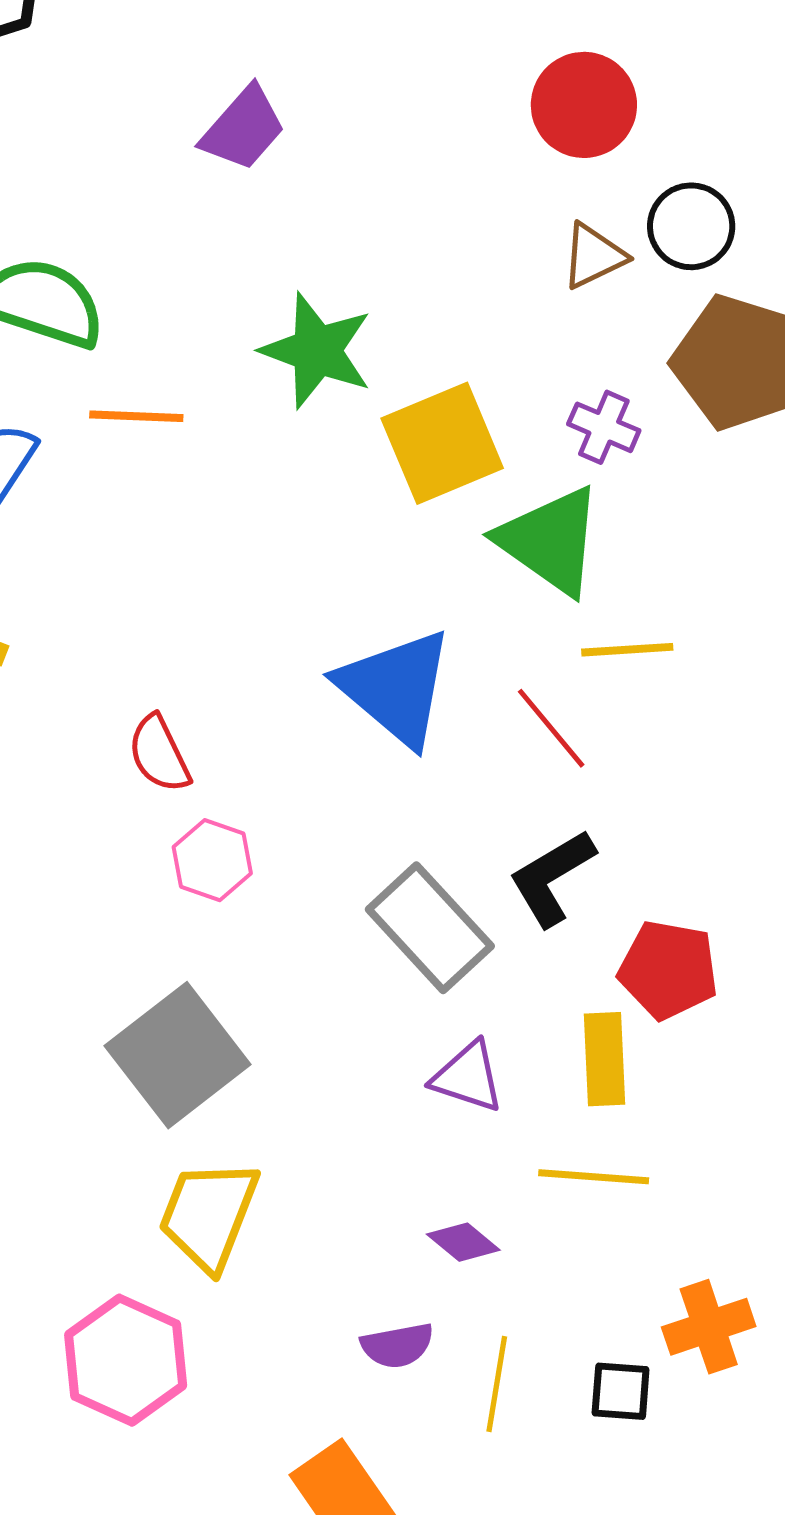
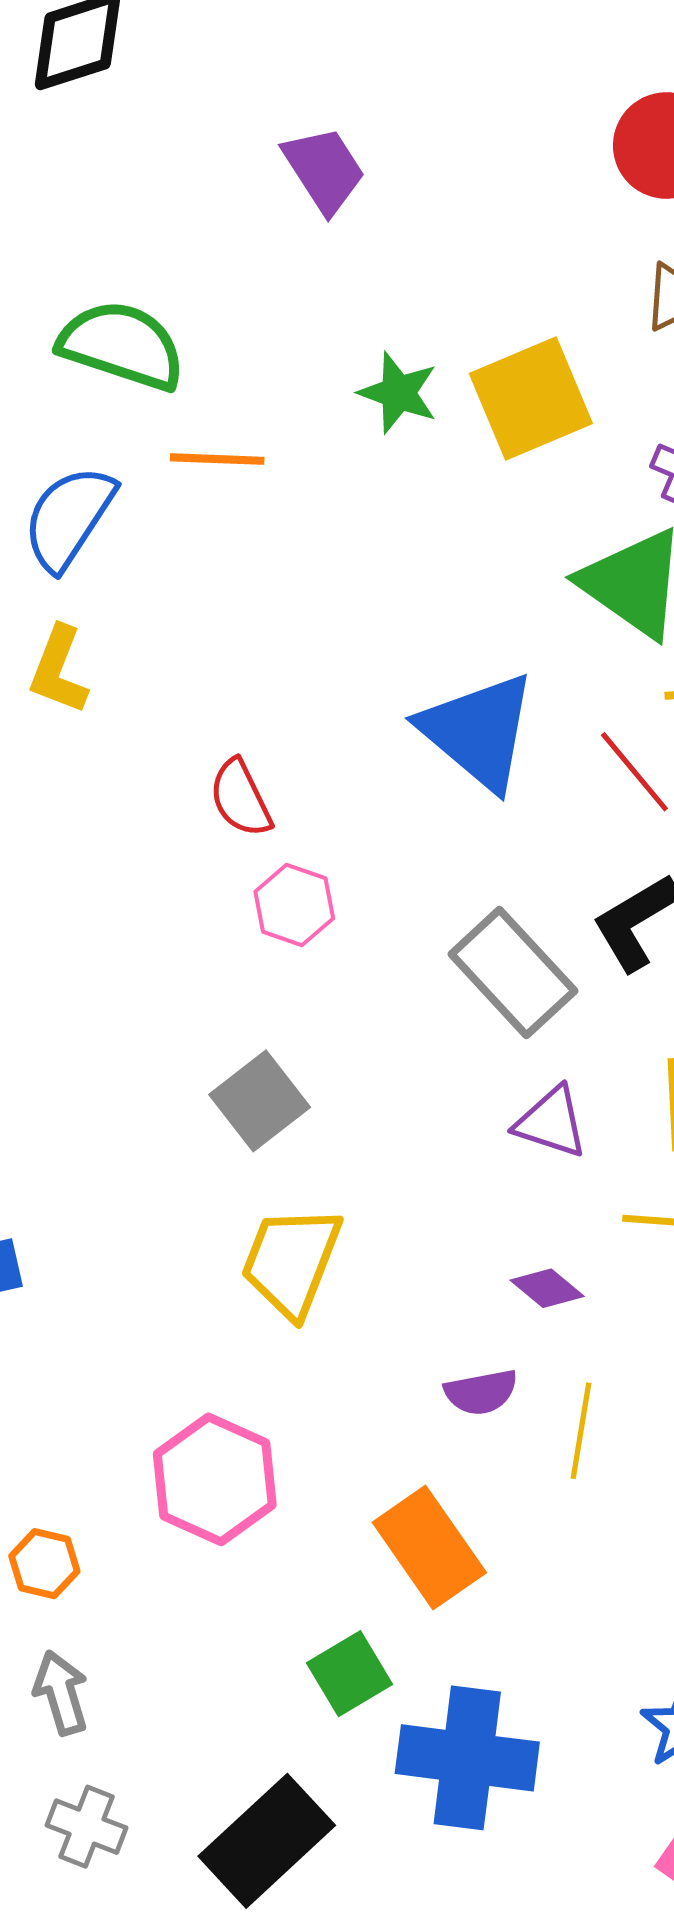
purple trapezoid: (243, 128) -> (324, 170), turned -74
green star: (317, 351) -> (398, 393), size x0.7
yellow square: (442, 443) -> (531, 398), moved
gray square: (178, 1055) -> (260, 1101), size x0.7
pink hexagon: (126, 1360) -> (215, 1479), moved

